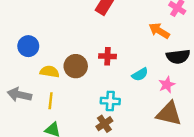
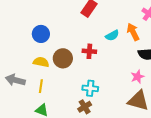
orange arrow: (159, 31) -> (133, 32), turned 30
blue circle: (28, 46) -> (41, 34), moved
cyan semicircle: (140, 74) -> (112, 35), moved

